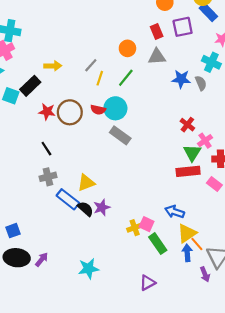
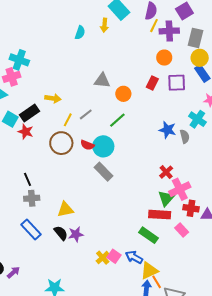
red rectangle: (157, 32) -> (152, 83), turned 40
gray triangle: (157, 57) -> (102, 80), moved
gray line: (91, 65) -> (86, 114), moved
yellow line: (100, 78) -> (68, 120), moved
red star: (47, 112) -> (26, 132), moved
pink cross: (205, 141) -> (180, 189), size x1.5
black line: (46, 149) -> (27, 179), moved
blue rectangle: (68, 199) -> (31, 230), moved
blue arrow: (175, 212) -> (134, 257), moved
yellow cross: (135, 228) -> (103, 258), turned -32
green rectangle: (158, 244) -> (149, 235), moved, turned -30

